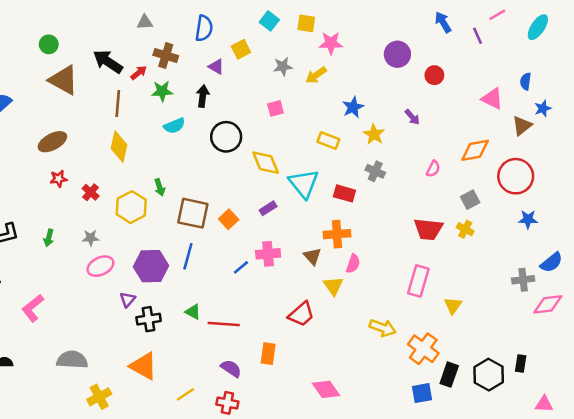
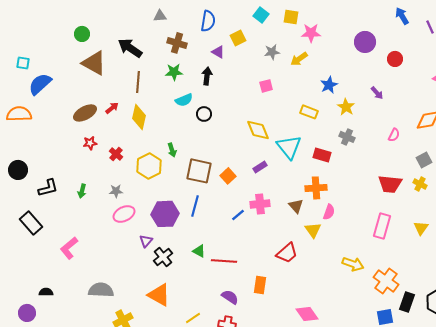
red arrow: (139, 73) -> (112, 108), moved
black circle: (226, 137) -> (204, 114), moved, size x0.6
yellow triangle: (453, 306) -> (421, 228), moved
black cross: (149, 319) -> (163, 257), turned -30

